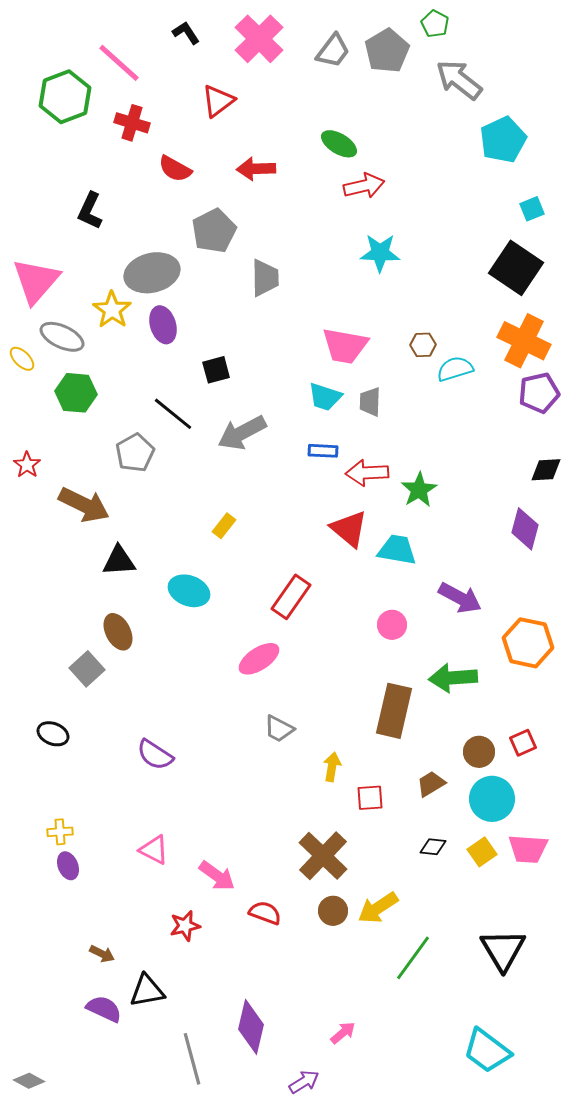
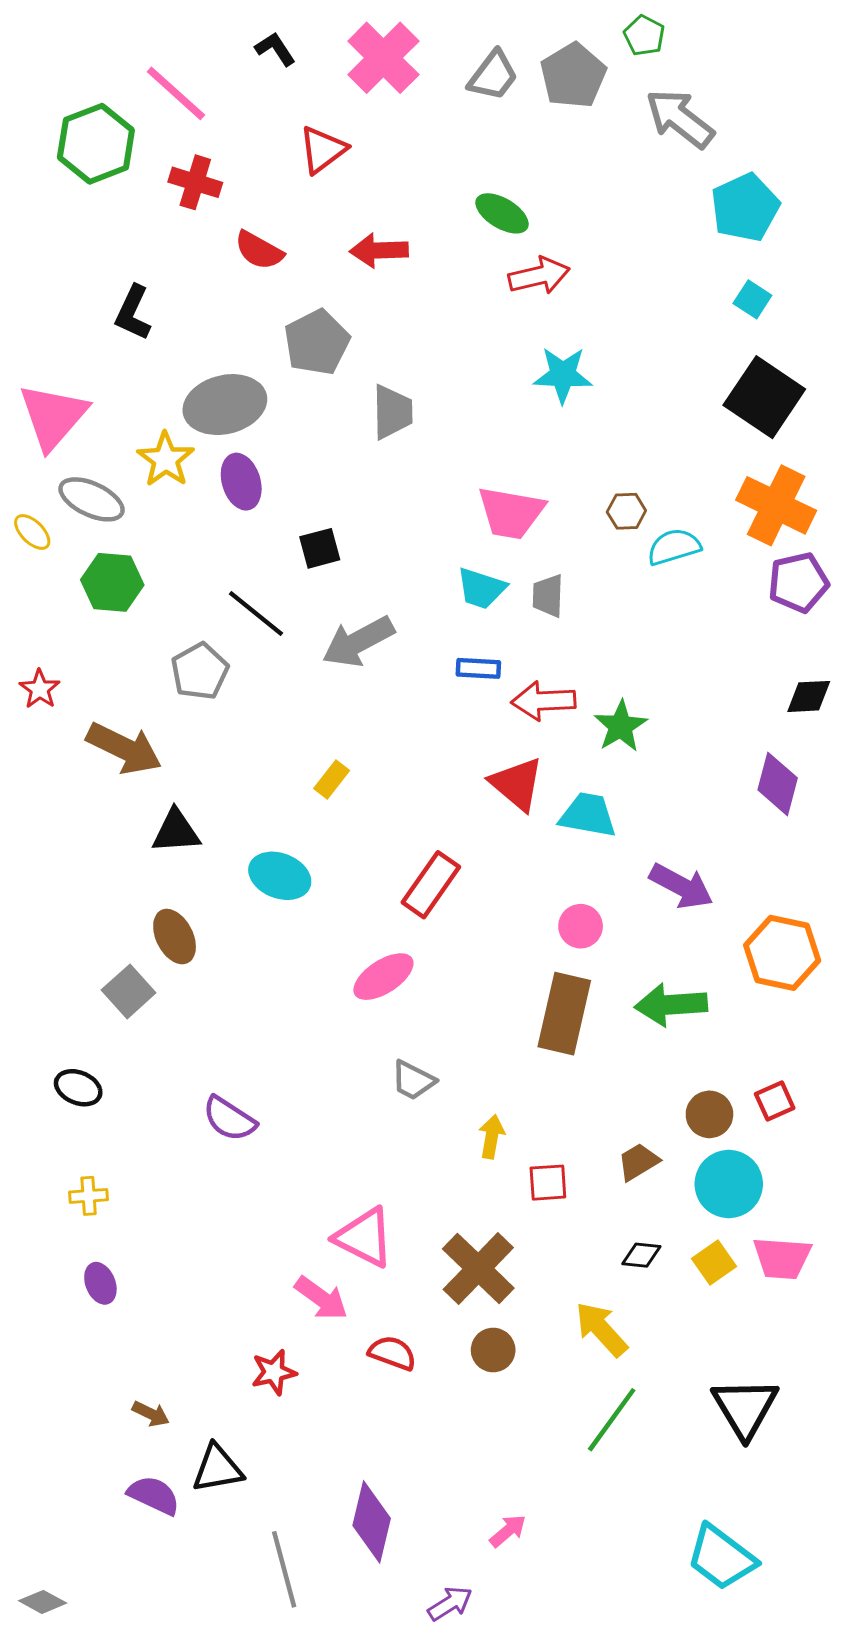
cyan square: (532, 209) -> (752, 299), moved, turned -35
brown rectangle: (394, 711) -> (564, 1014), moved
yellow cross: (60, 832) -> (89, 1196), moved
pink triangle: (154, 850) -> (364, 1237), moved, size x1.4
yellow arrow: (378, 908) -> (601, 1329), moved, turned 81

